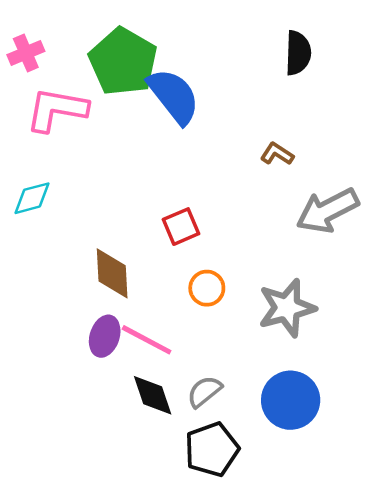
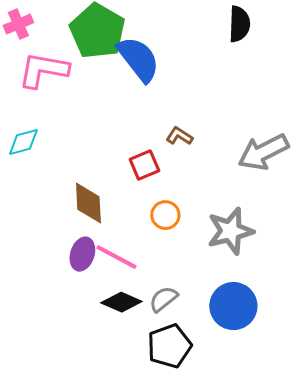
brown L-shape: (277, 154) -> (179, 136), moved
black diamond: (153, 395) -> (121, 302), turned -48

